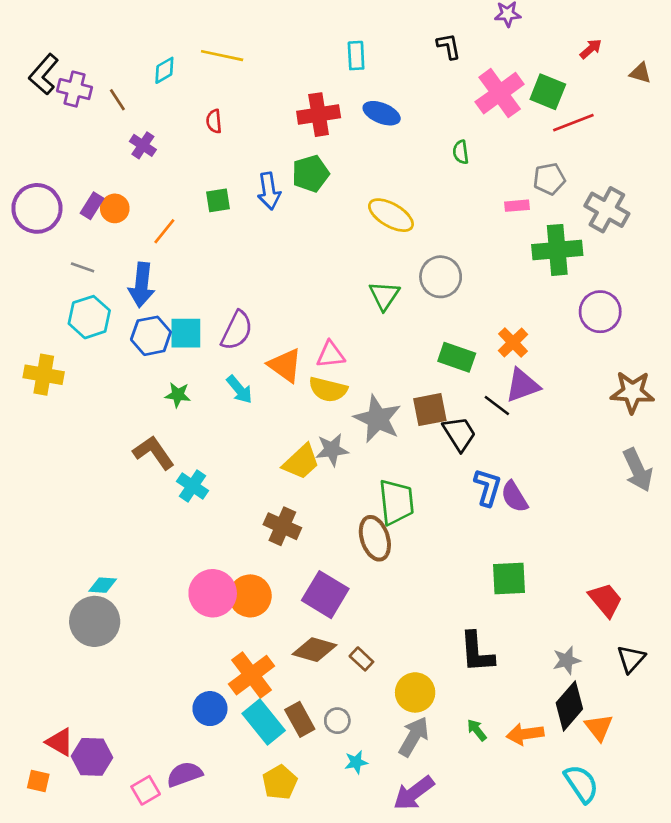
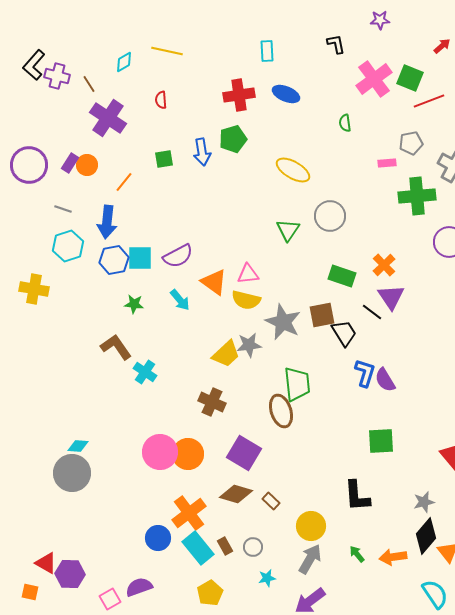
purple cross: (143, 145) -> (108, 118), size x1.8
purple semicircle: (237, 330) -> (178, 256), turned 36
purple triangle: (522, 385) -> (391, 297), turned -44
brown rectangle: (300, 719) -> (225, 546), size x0.7

